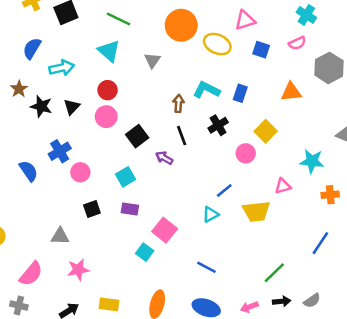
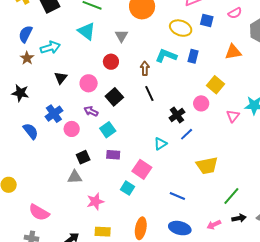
yellow ellipse: (217, 44) -> (181, 28), moved
brown star: (19, 89) -> (27, 58), moved
red circle: (108, 90) -> (111, 62), moved
black star: (41, 106) -> (20, 93), moved
black cross: (218, 125) -> (177, 115), moved
purple arrow: (164, 158) -> (91, 111), moved
pink triangle: (283, 186) -> (233, 116), moved, turned -32
yellow trapezoid: (256, 211) -> (207, 166), moved
cyan triangle: (210, 214) -> (160, 144), moved
gray triangle: (60, 236) -> (75, 177), moved
pink star: (78, 270) -> (95, 201), moved
pink semicircle: (31, 274) -> (39, 212), turned 85

